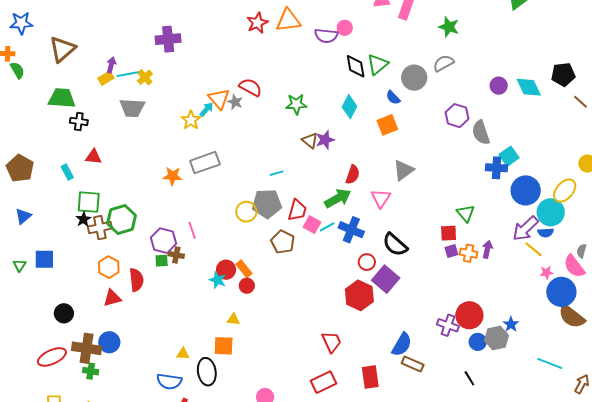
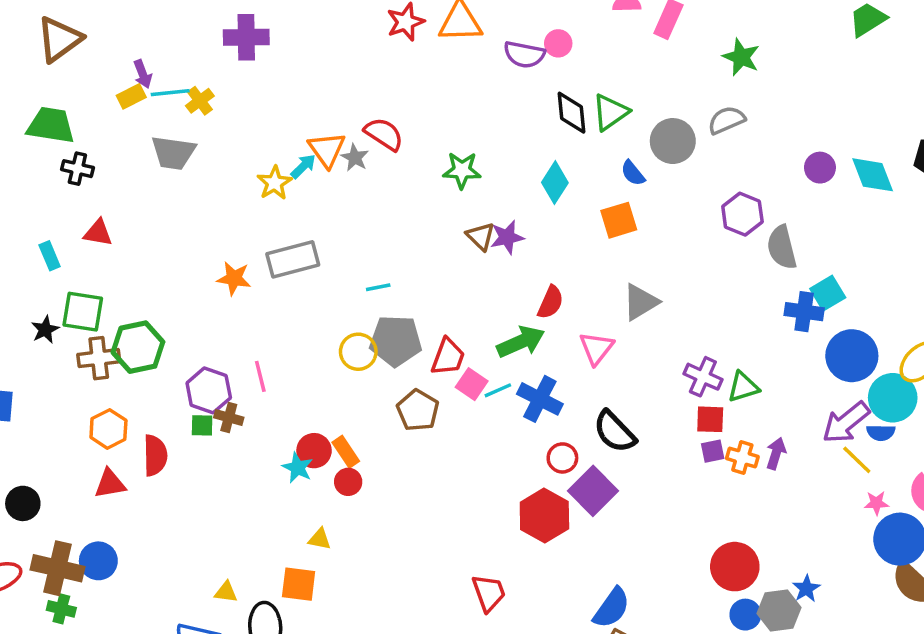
purple arrow: (111, 65) -> (143, 74), turned 140
cyan line: (277, 173) -> (378, 287), moved
green triangle: (466, 213) -> (743, 387), turned 48
black star: (83, 219) -> (45, 330), moved
purple cross: (448, 325) -> (703, 377), moved

